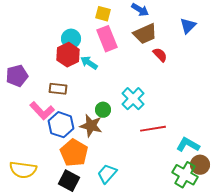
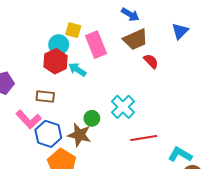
yellow square: (103, 14) -> (73, 30), moved

